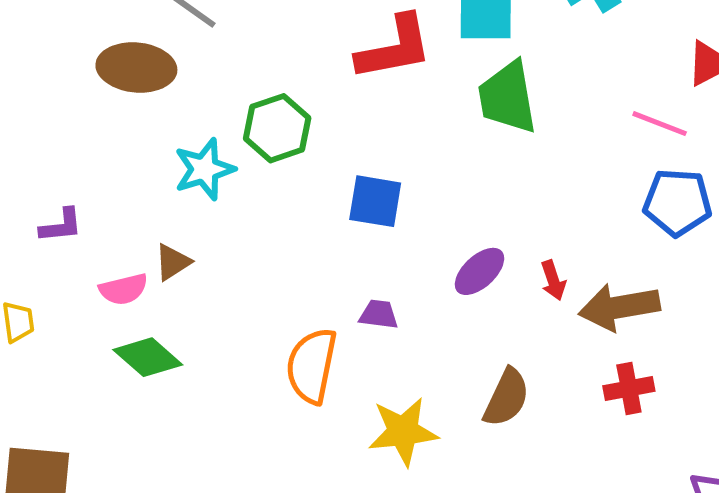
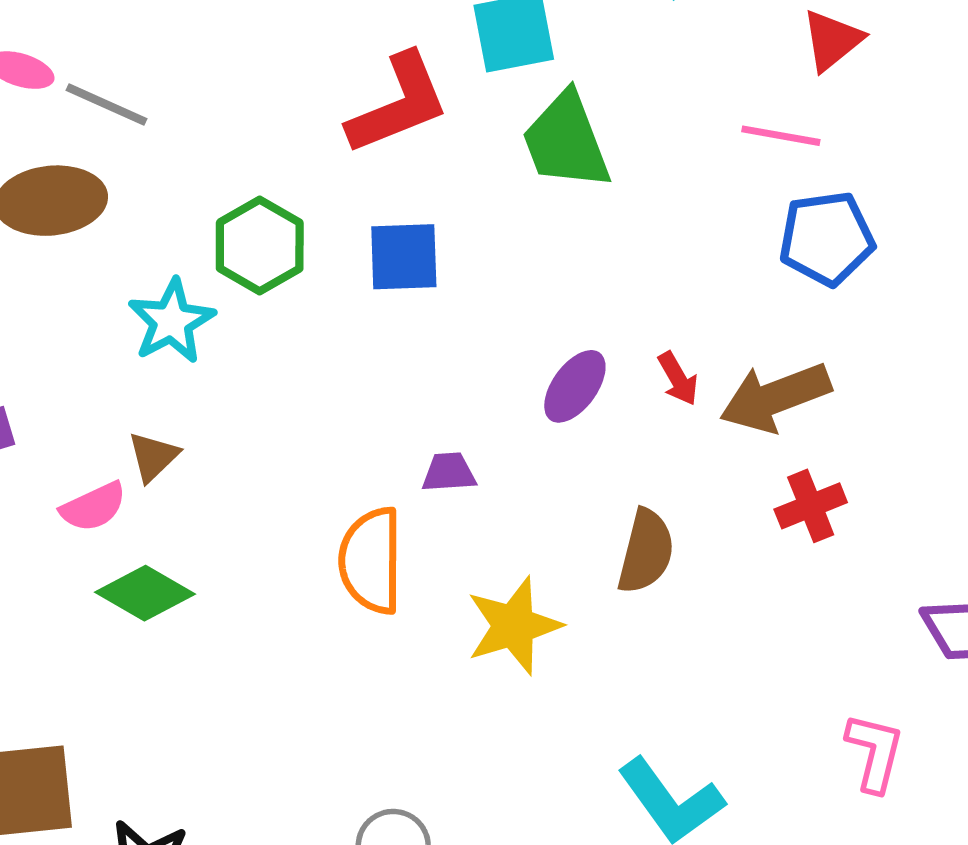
blue square: (375, 201) -> (404, 257), moved

